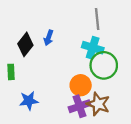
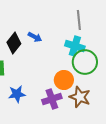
blue arrow: (49, 38) -> (35, 37), turned -80
purple cross: (79, 106) -> (52, 99), moved

